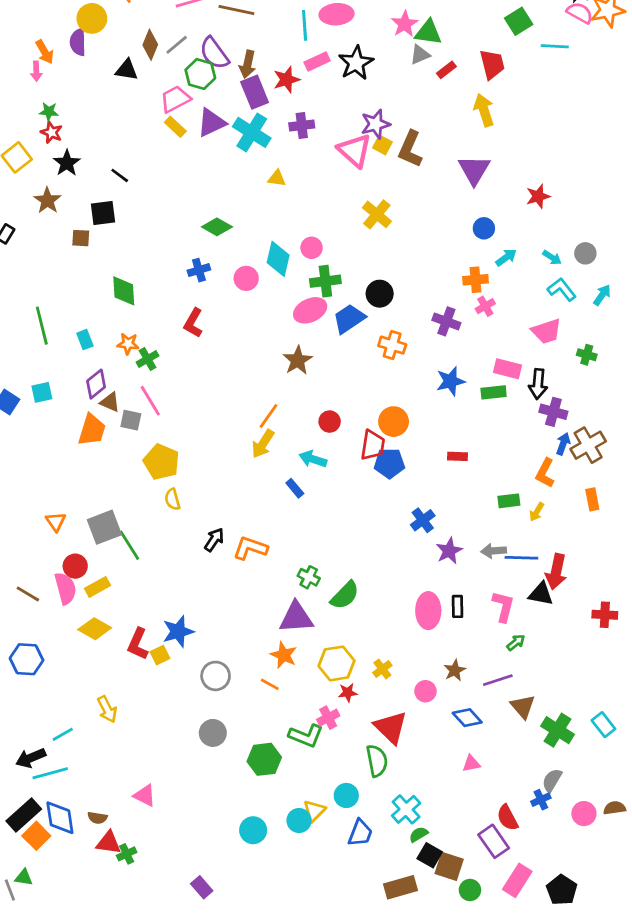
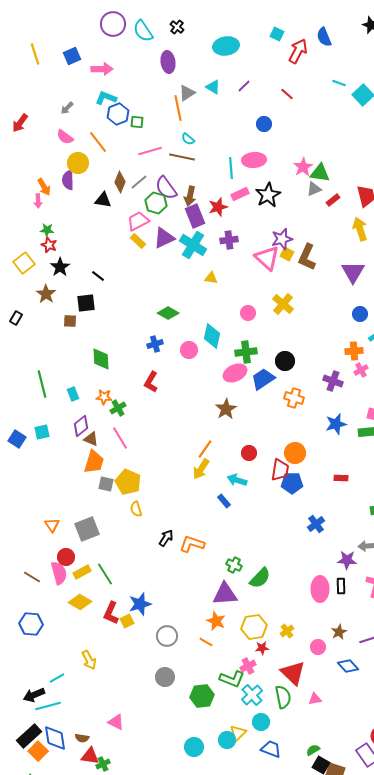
pink circle: (312, 248) -> (248, 313), moved
gray square: (131, 420) -> (106, 484), moved
orange trapezoid: (92, 430) -> (94, 462), moved
green line: (129, 545) -> (105, 574), moved
purple star: (449, 551) -> (347, 560), moved, turned 30
pink triangle: (471, 764) -> (315, 699), moved
cyan cross: (406, 809) -> (252, 695), moved
blue trapezoid: (360, 833) -> (271, 749), turned -90

